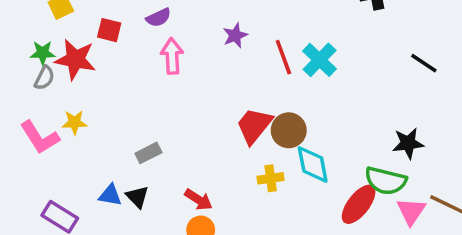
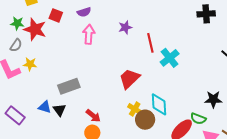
cyan cross: (320, 60) -> (170, 58), moved
gray semicircle: (44, 78) -> (16, 45), moved
brown circle: (289, 130) -> (145, 120), moved
gray rectangle: (148, 153) -> (69, 86), size x1.5
yellow cross: (271, 178) -> (135, 109), turned 32
green semicircle: (386, 181) -> (198, 119), size x0.7

